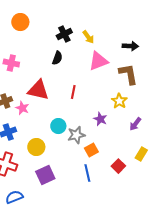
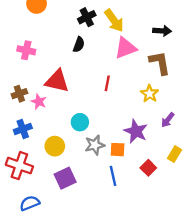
yellow arrow: (88, 37) -> (114, 21), size x1.5
red line: (73, 92) -> (107, 83), moved
purple star: (100, 119) -> (136, 131), moved, size x1.5
gray star: (76, 135) -> (95, 145), moved
orange square: (91, 150) -> (118, 150), turned 32

